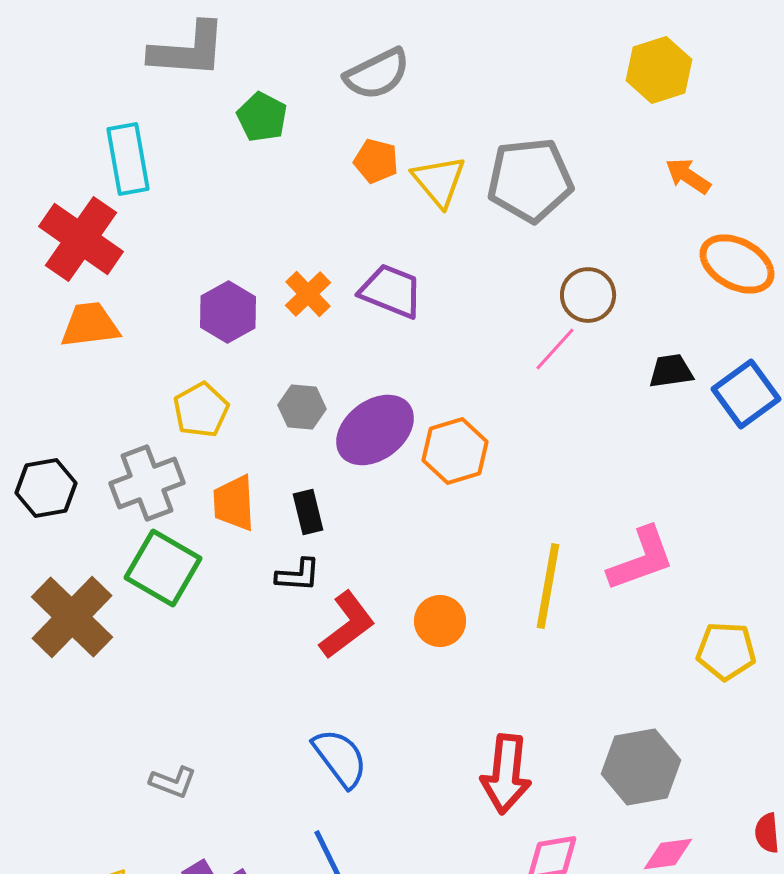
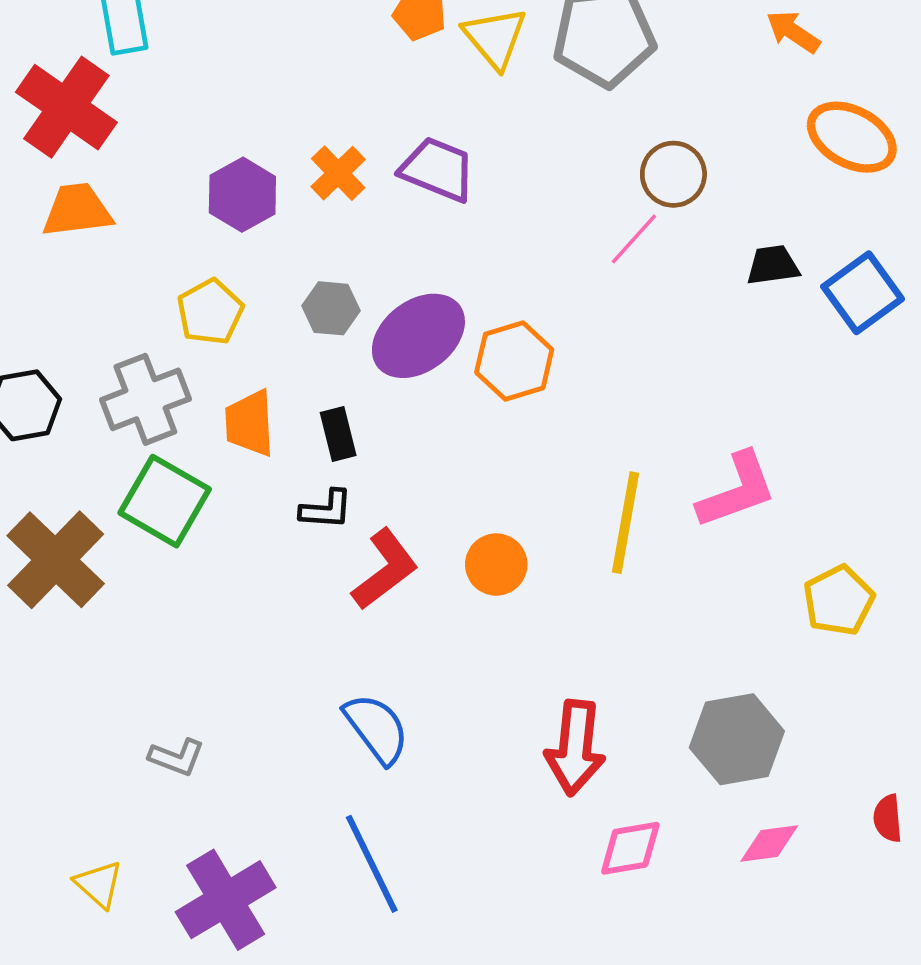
yellow pentagon: (726, 651) -> (839, 600), turned -30

